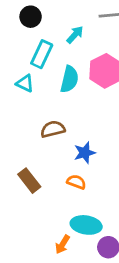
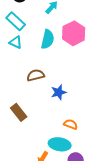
cyan rectangle: (42, 54) -> (16, 21), moved, turned -72
orange semicircle: (76, 182) -> (71, 124), moved

